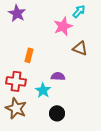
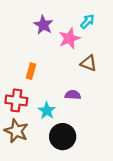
purple star: (17, 13) -> (43, 25), moved
purple semicircle: (58, 76) -> (73, 95), moved
black circle: (57, 113) -> (63, 137), size x1.5

